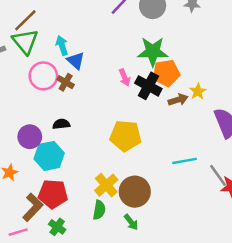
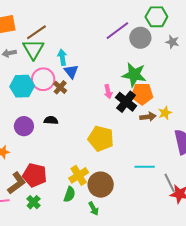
cyan hexagon: (49, 156) -> (22, 86), moved

